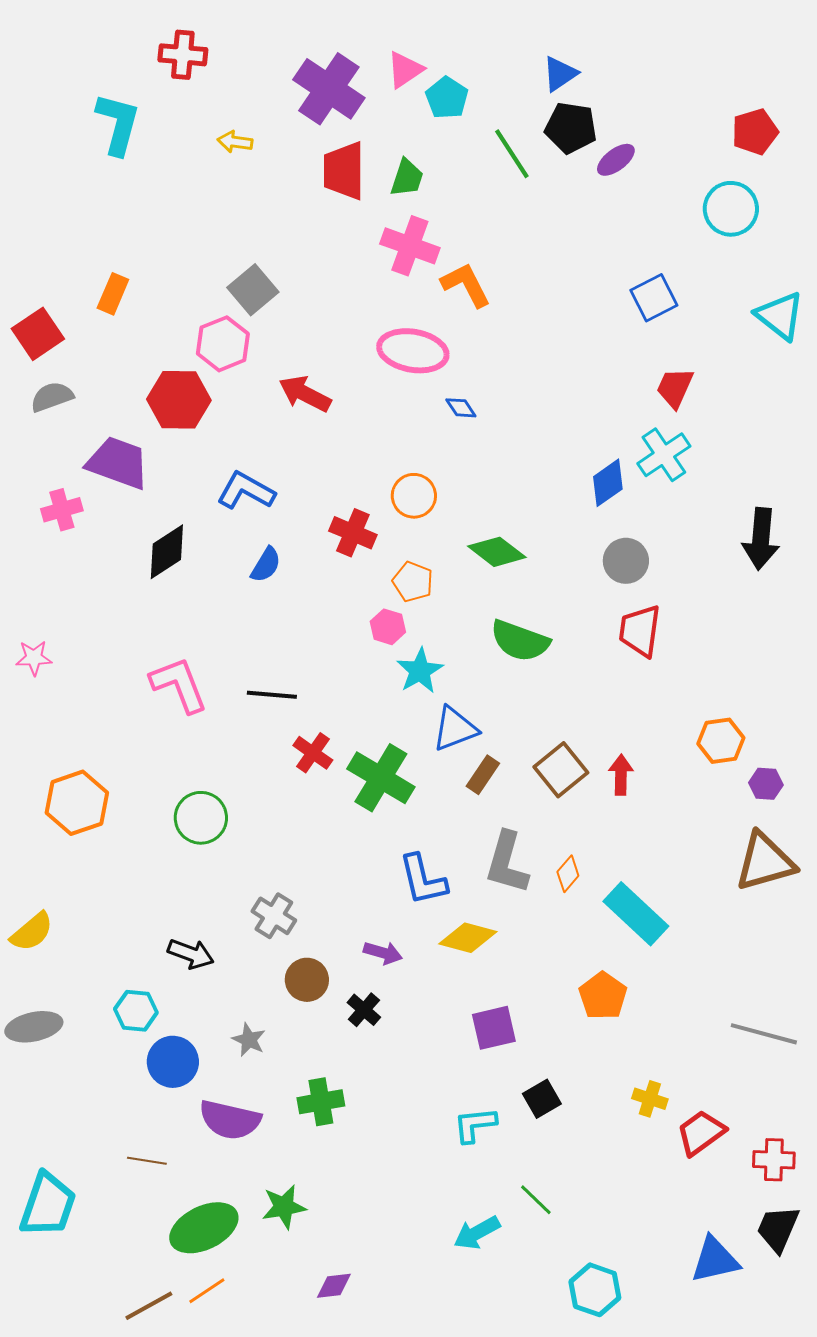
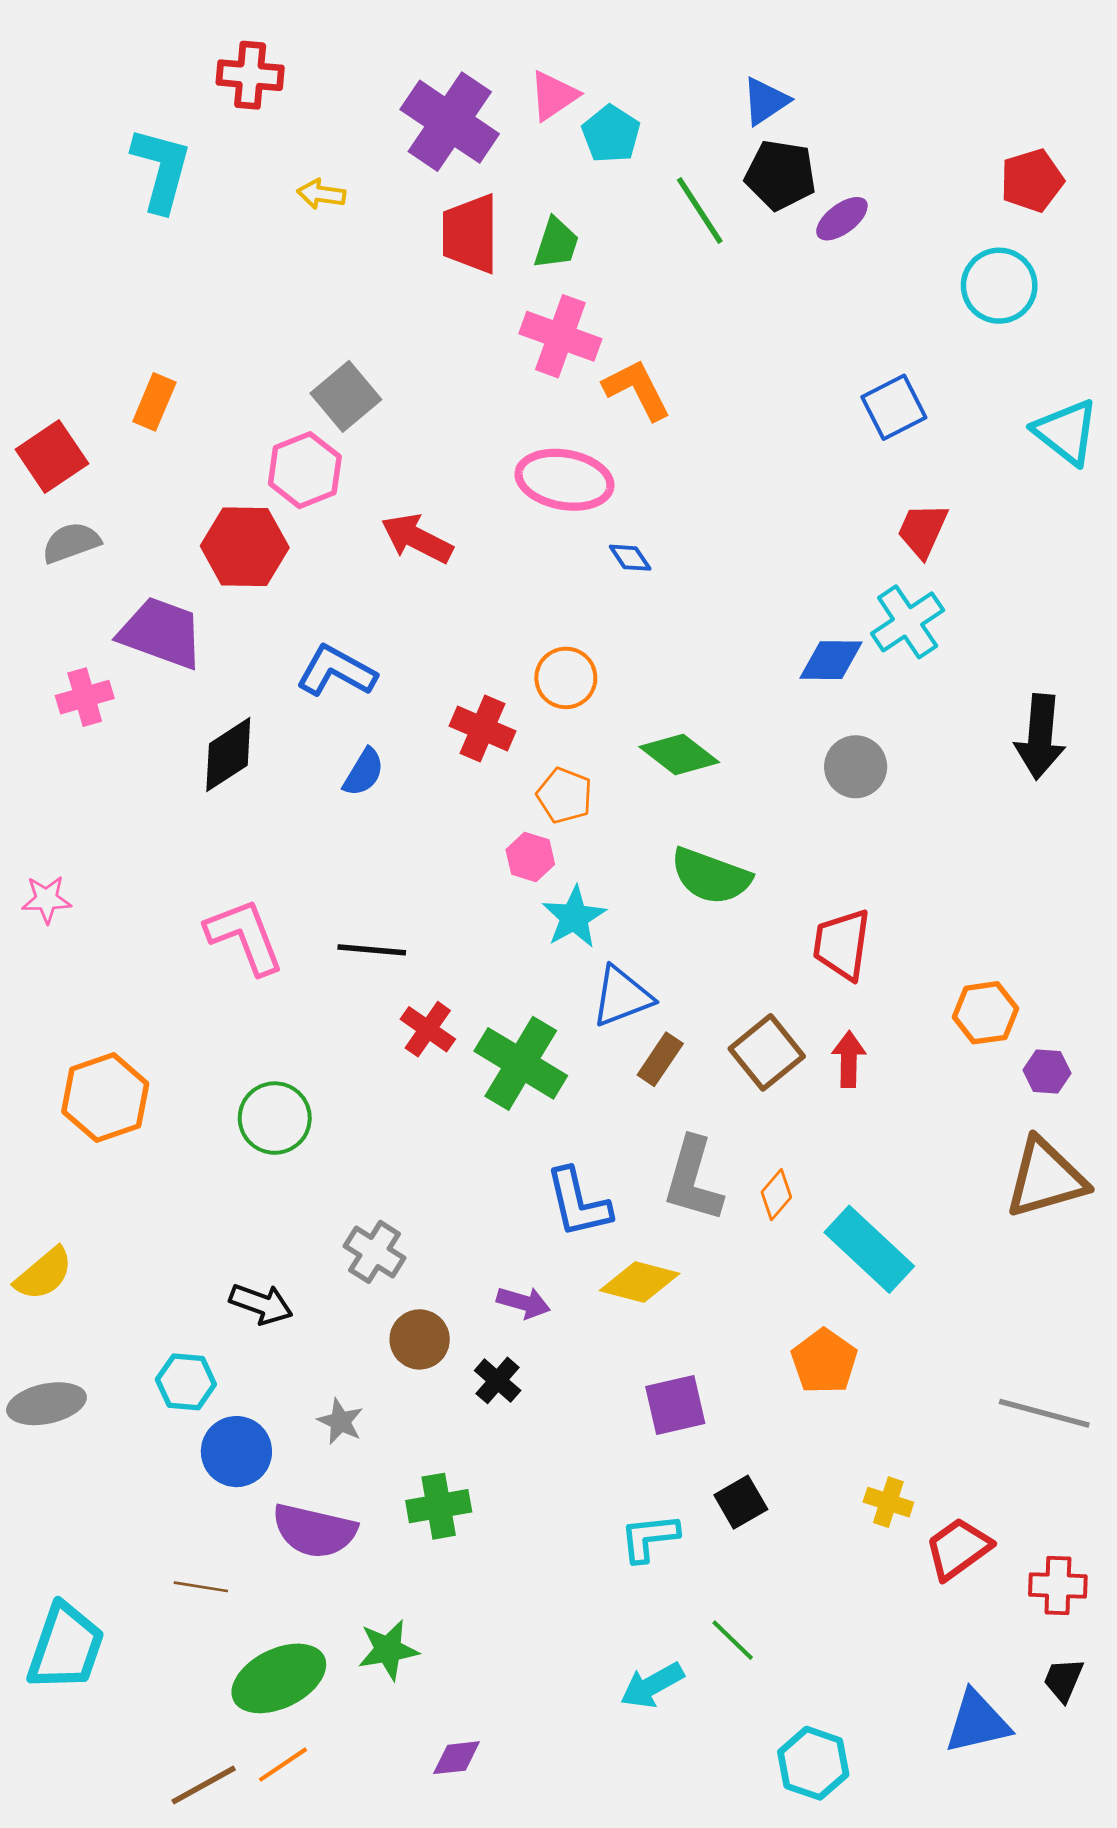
blue diamond: (608, 483) -> (831, 660), turned 36
red trapezoid: (640, 631) -> (842, 944), moved
black trapezoid: (778, 1229) -> (1063, 1680), size x0.7

